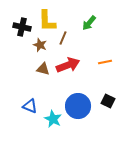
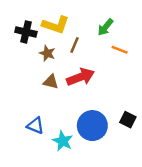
yellow L-shape: (47, 21) -> (56, 25), turned -70
orange line: (105, 62) -> (120, 50), moved, turned 32

